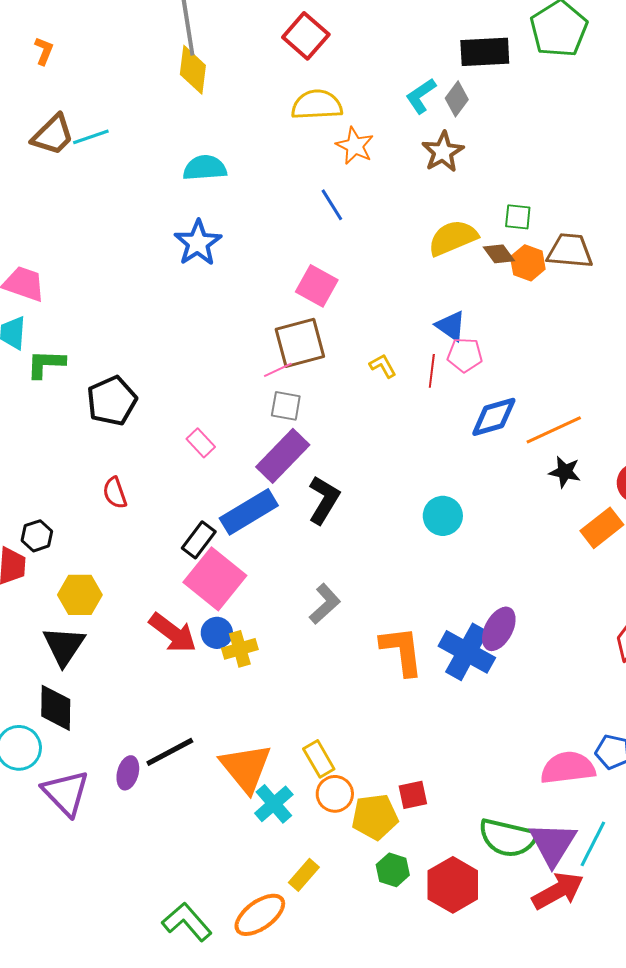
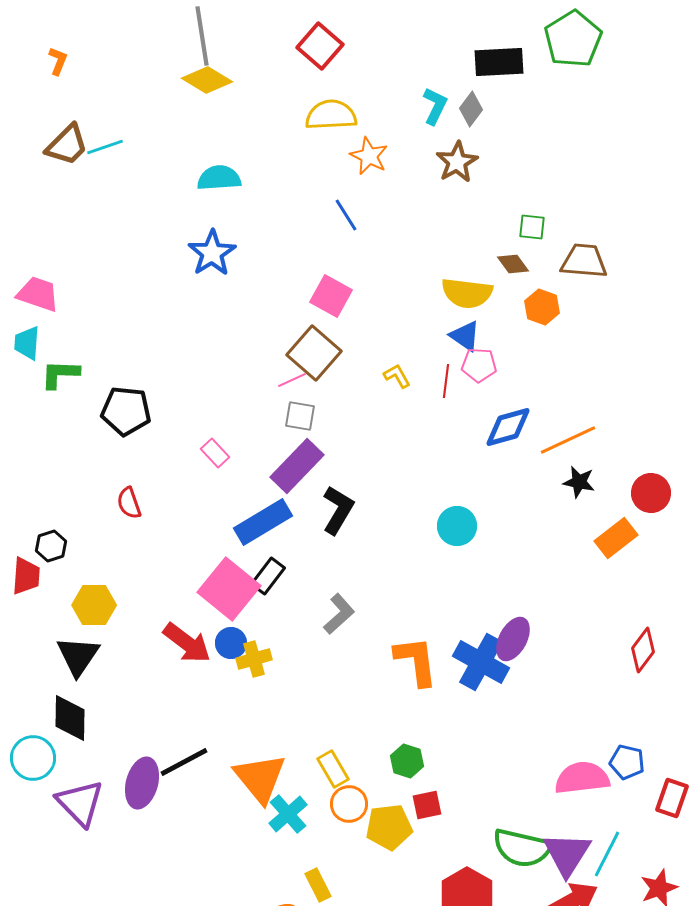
yellow diamond: (193, 70) -> (207, 80), turned -66
cyan L-shape: (421, 96) -> (435, 106), turned 150
yellow semicircle: (453, 238) -> (467, 293), moved, turned -150
orange hexagon: (528, 263) -> (542, 307), moved
brown square: (300, 343) -> (314, 353), turned -34
black pentagon: (112, 401) -> (126, 411), turned 30
black rectangle: (199, 540) -> (268, 576), moved
purple ellipse: (128, 773) -> (142, 783), size x1.5
green hexagon: (393, 870) -> (407, 761), moved
yellow rectangle: (304, 875) -> (318, 885), turned -68

